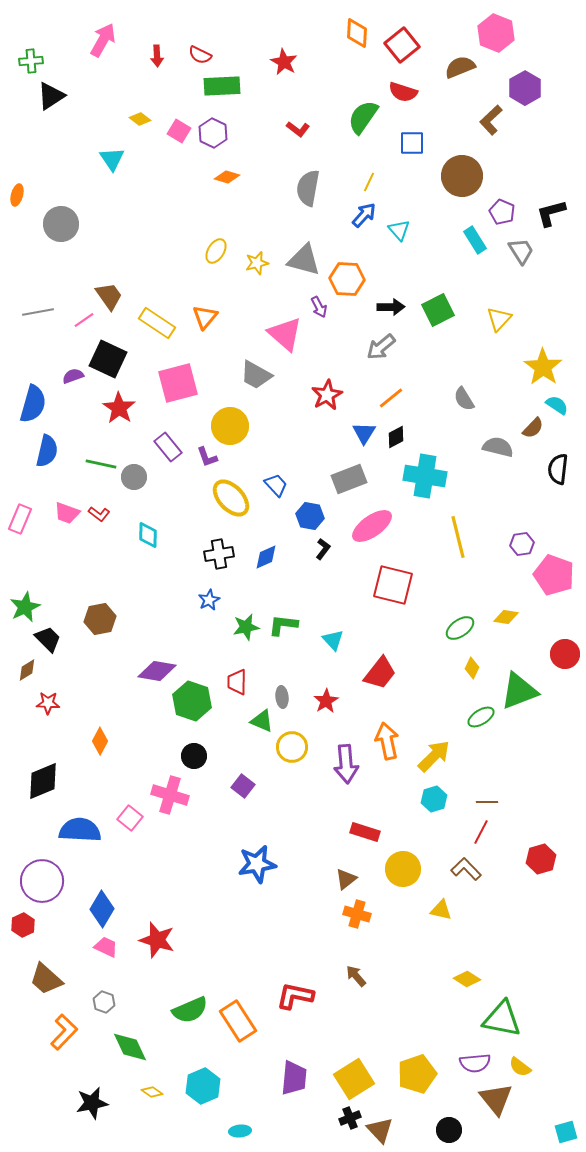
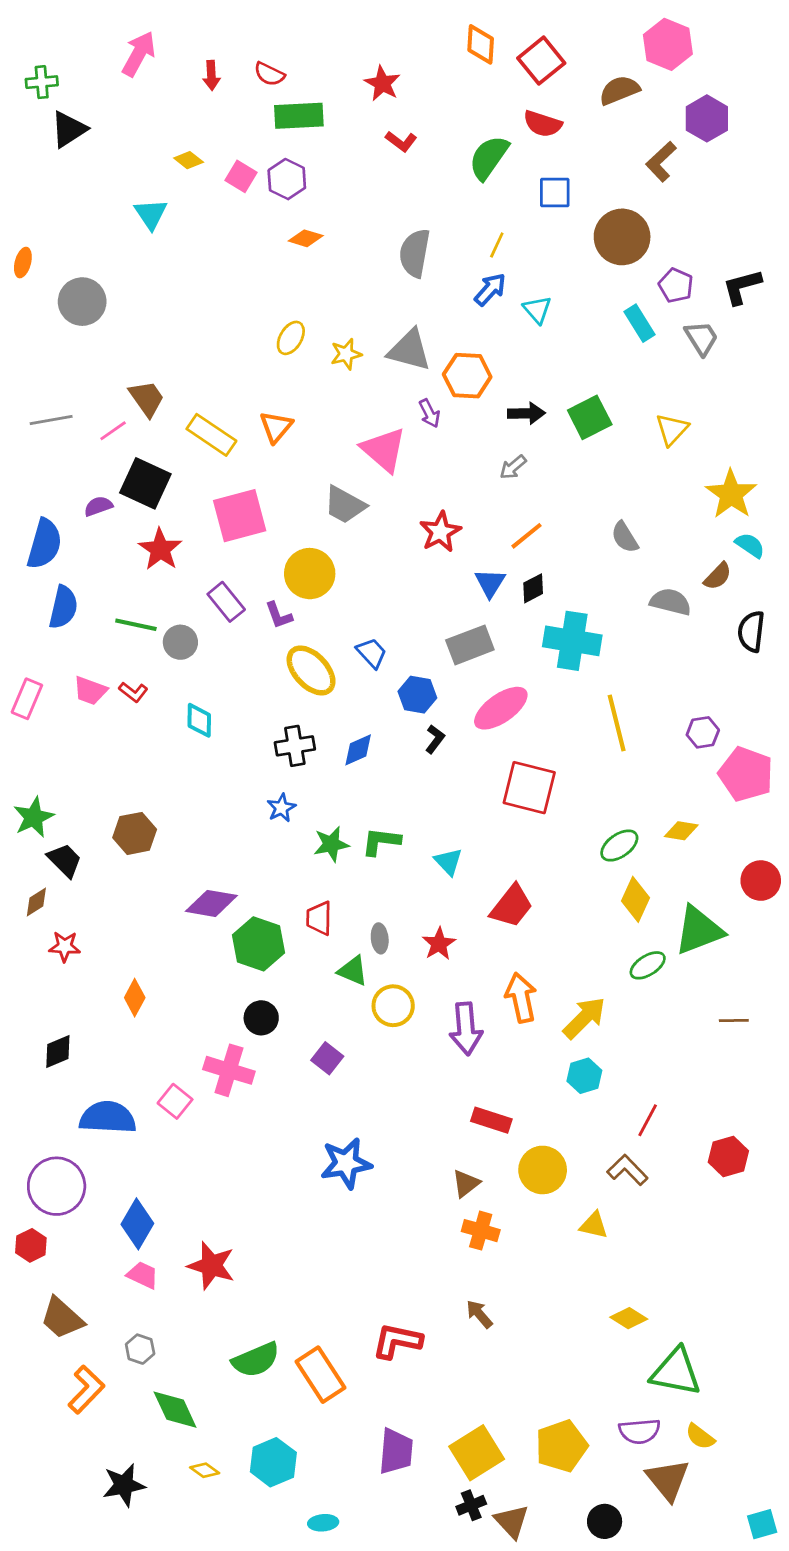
red L-shape: (298, 129) -> (401, 141), moved
gray arrow: (381, 347) -> (513, 467), size x0.7
yellow diamond: (472, 668) -> (636, 899), size x1.5
black diamond: (43, 781) -> (58, 1052), size x0.7
brown line: (487, 802) -> (734, 1021), moved

